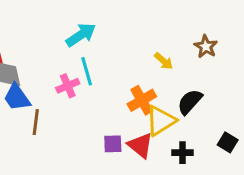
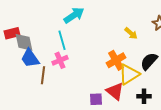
cyan line: (87, 71) -> (62, 40), moved
pink cross: (68, 86) -> (60, 60), moved
purple square: (113, 144) -> (96, 99), moved

